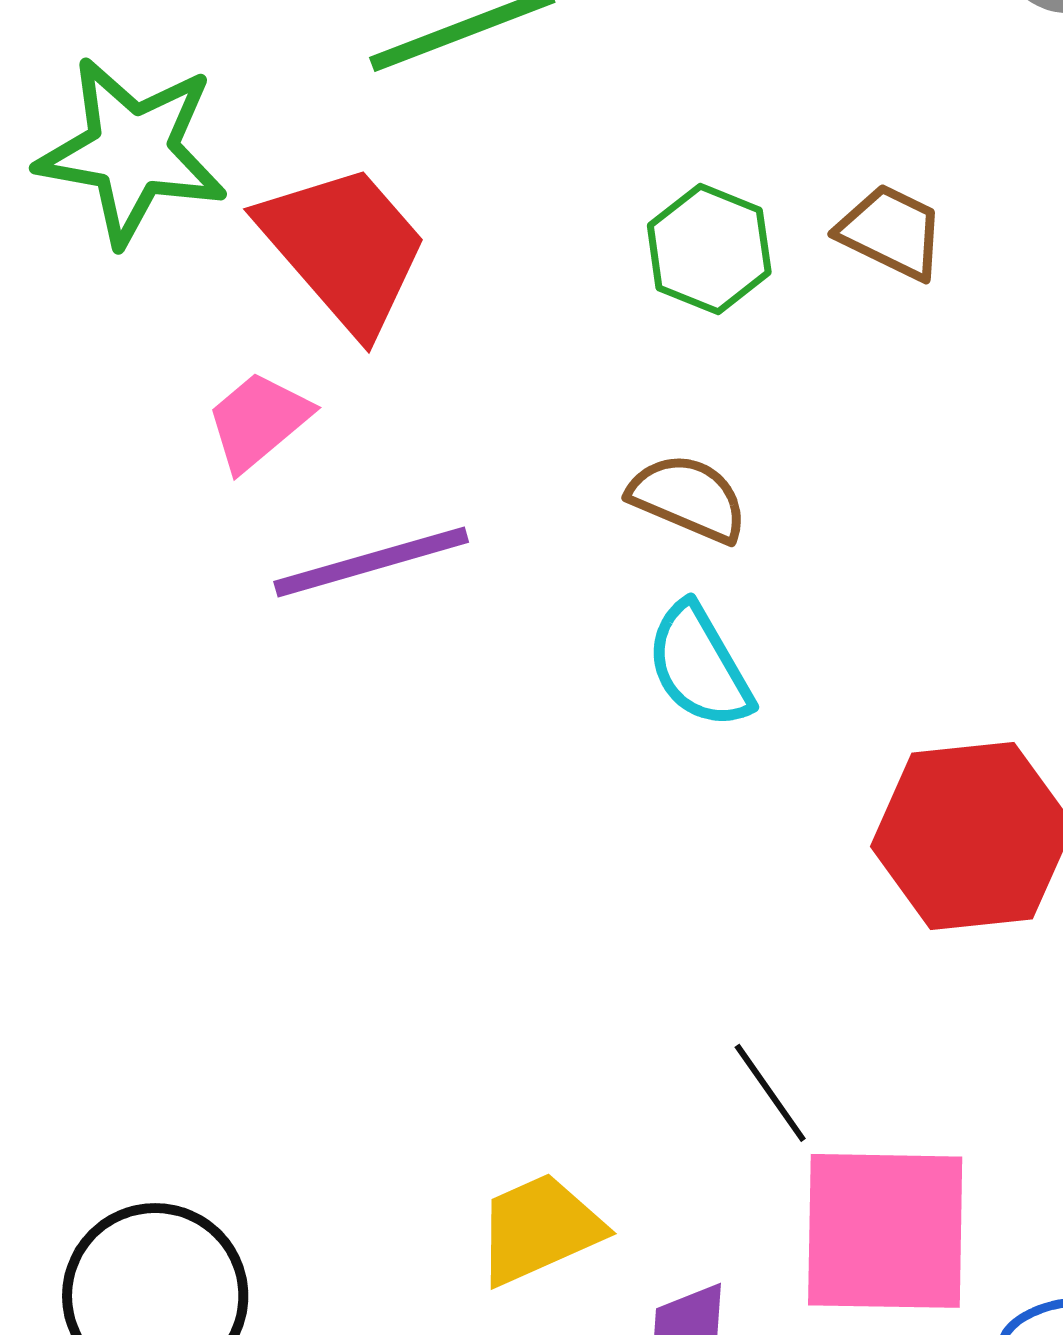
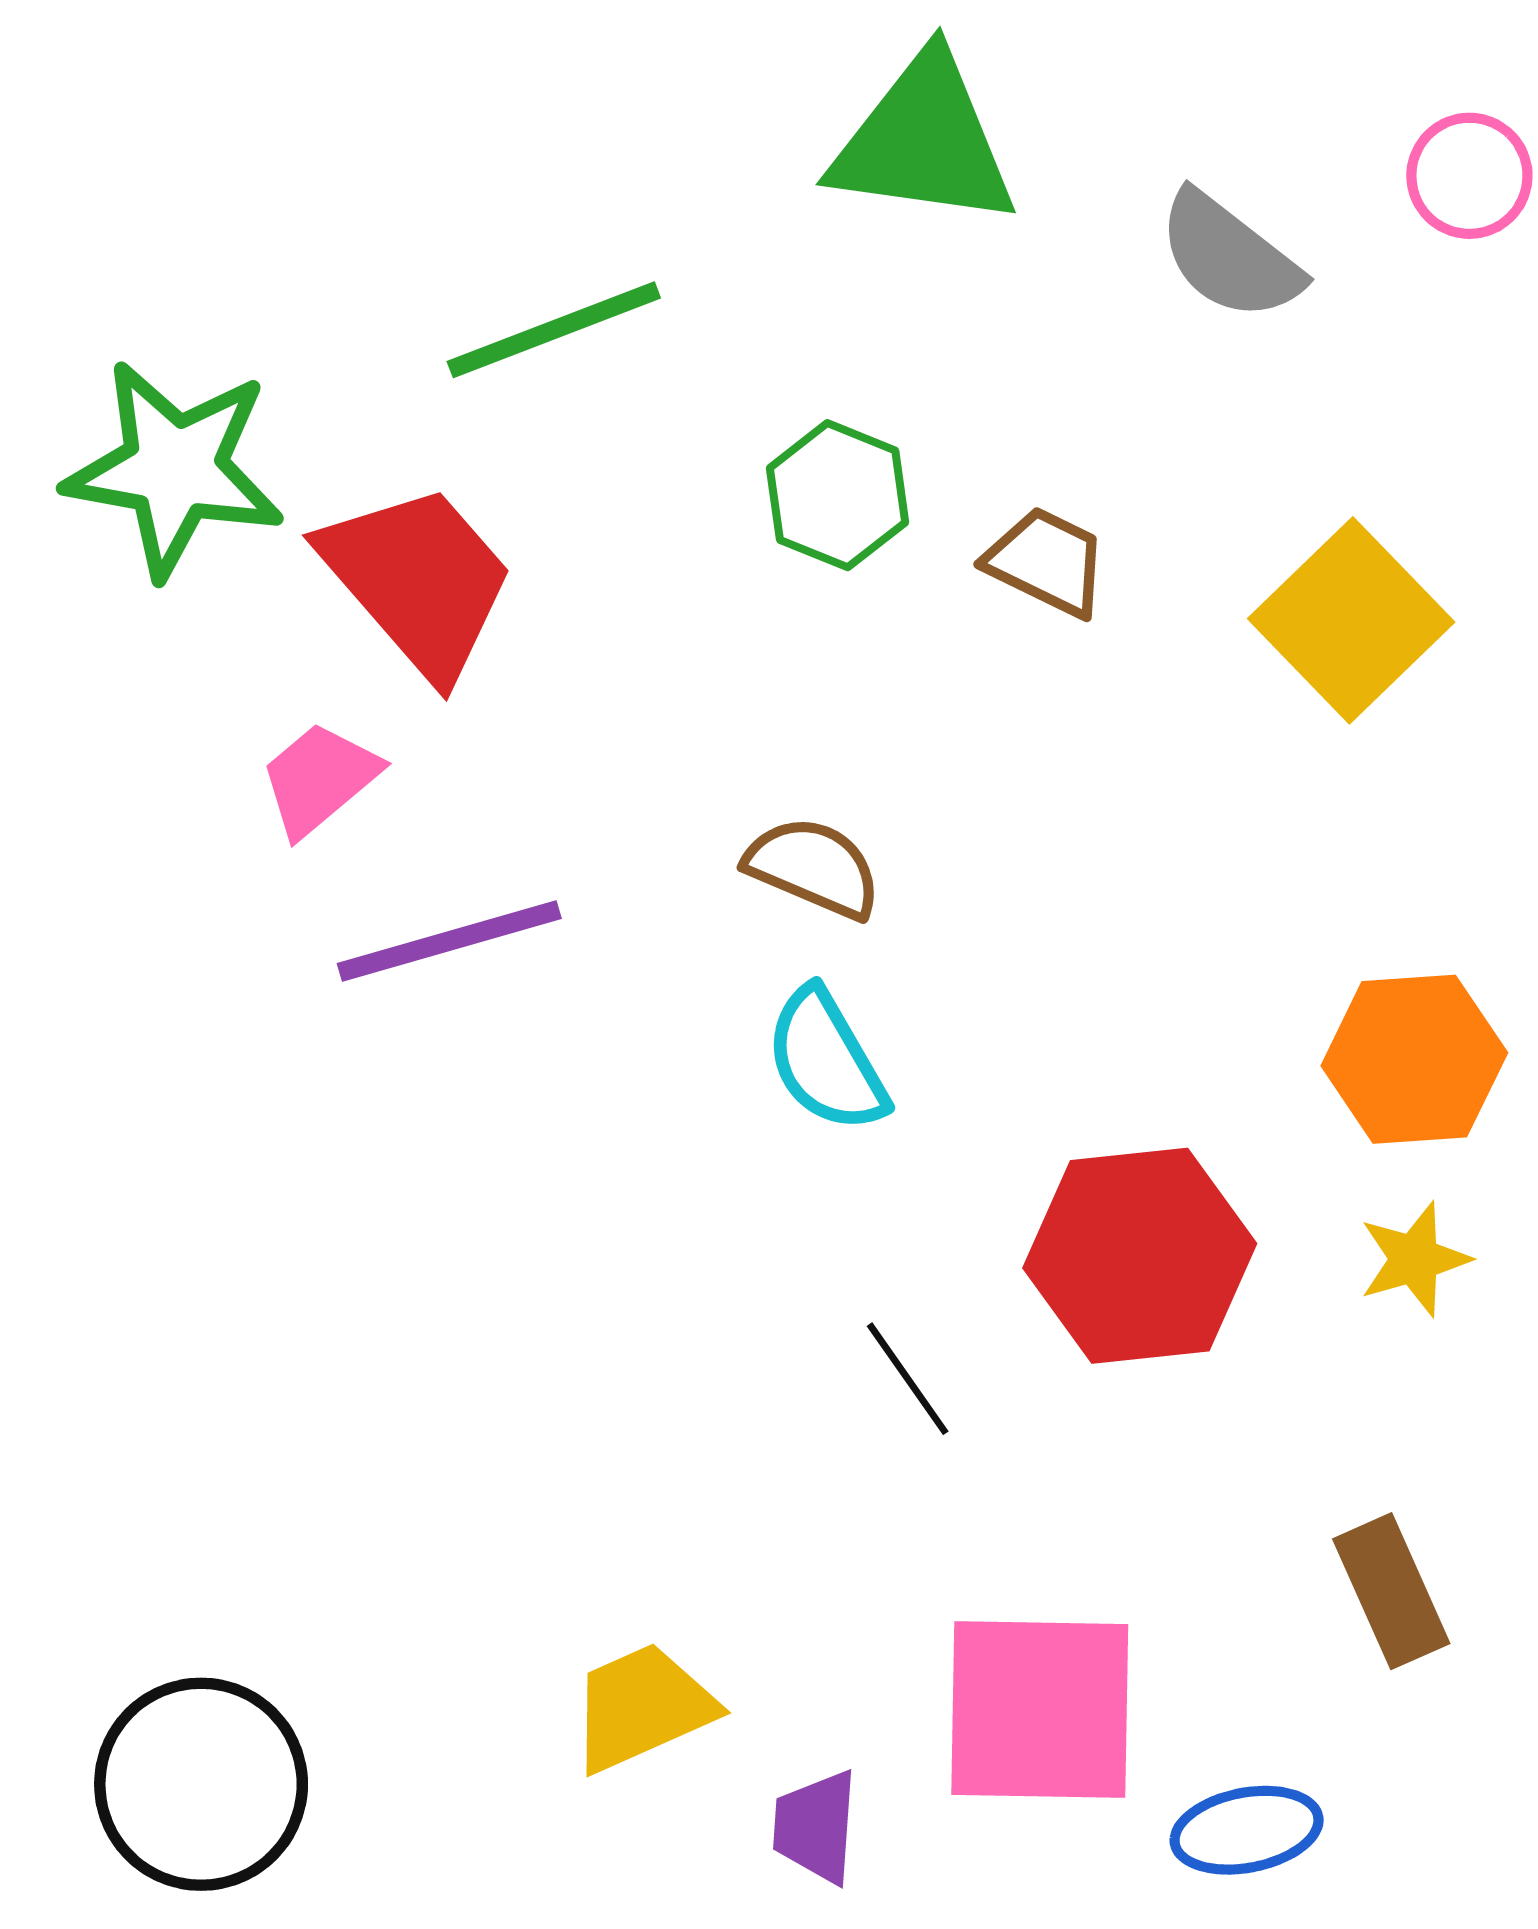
green hexagon: (709, 249) -> (838, 495), moved
black line: (770, 1093) -> (908, 1379), moved

